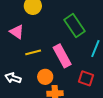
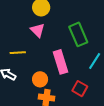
pink triangle: (17, 32) -> (37, 30), moved
yellow line: (33, 52) -> (18, 53), moved

